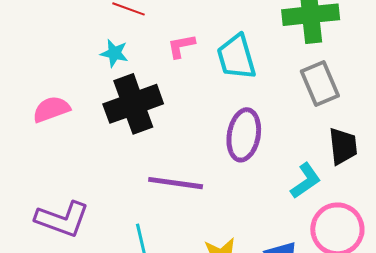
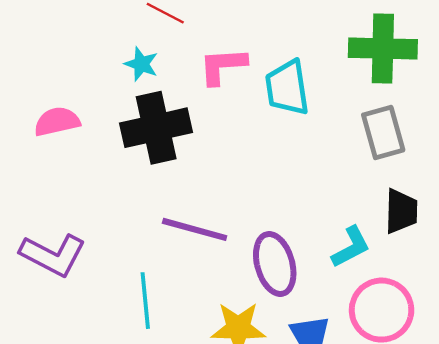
pink L-shape: (181, 46) -> (223, 66), size x1.4
purple ellipse: (244, 135) -> (275, 264), moved, turned -33

